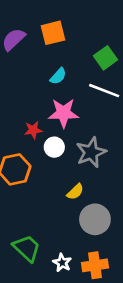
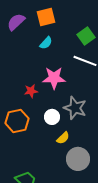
cyan semicircle: (58, 76) -> (46, 43), moved
white circle: (54, 147) -> (52, 117), moved
gray star: (91, 152) -> (75, 108), turned -30

